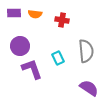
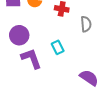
gray semicircle: (86, 51) -> (86, 24), moved, size x0.7

